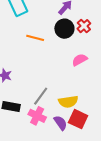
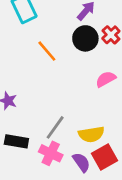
orange line: (35, 38) -> (47, 51), turned 36
red square: (78, 119) -> (104, 157), turned 36

